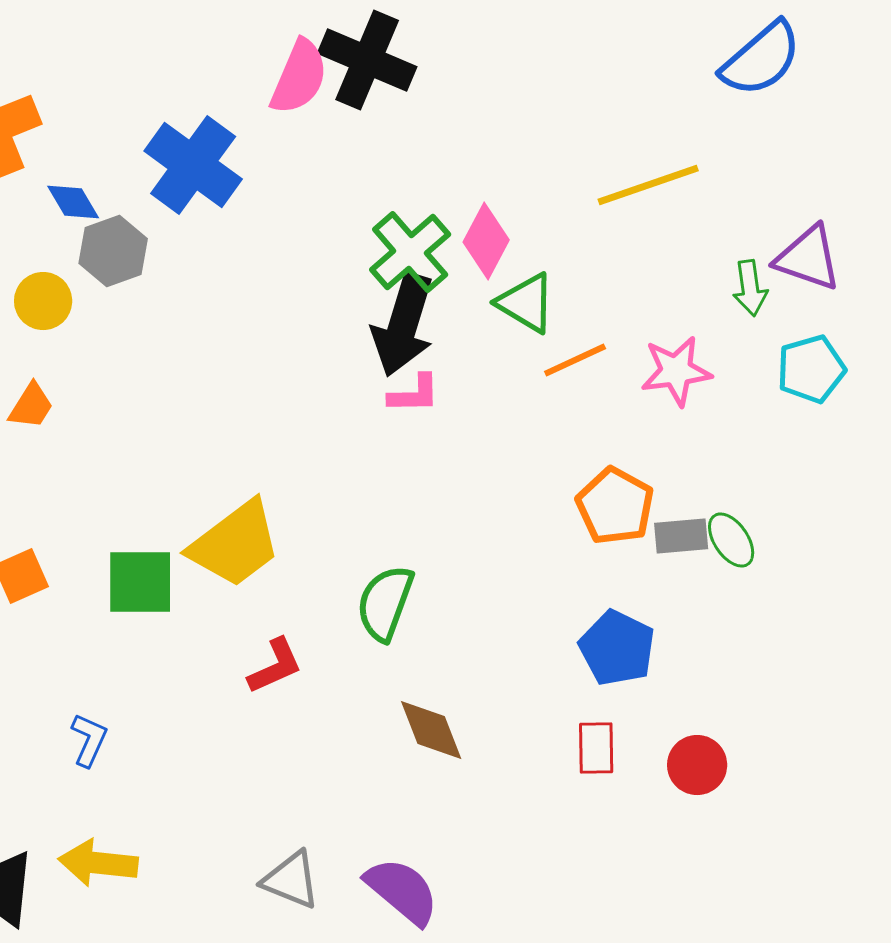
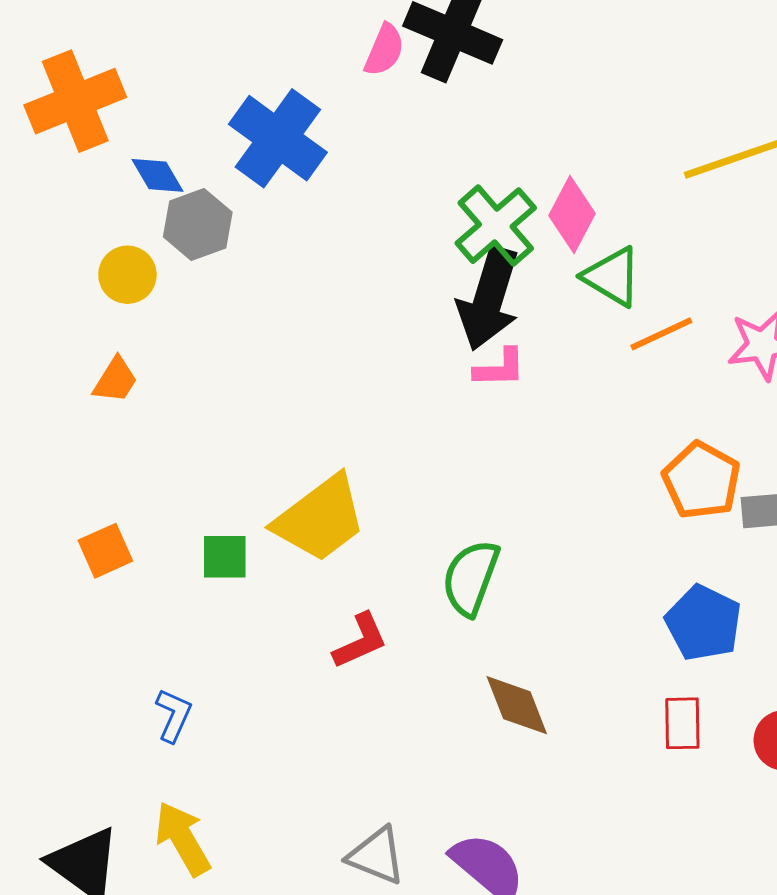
pink semicircle: (299, 77) -> (384, 50), size x0.7
green square: (140, 582) -> (225, 557), size x0.7
yellow arrow: (98, 863) -> (183, 839), turned 54

